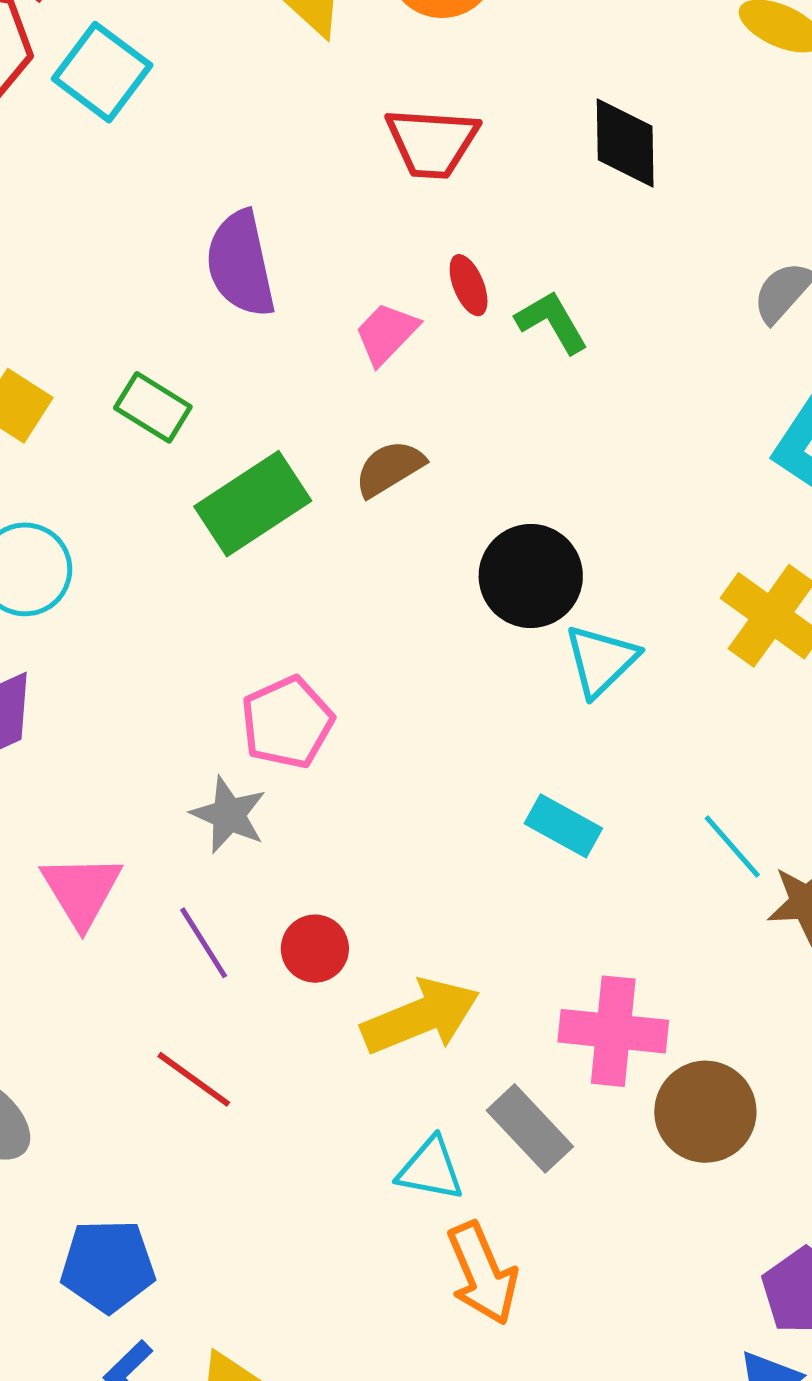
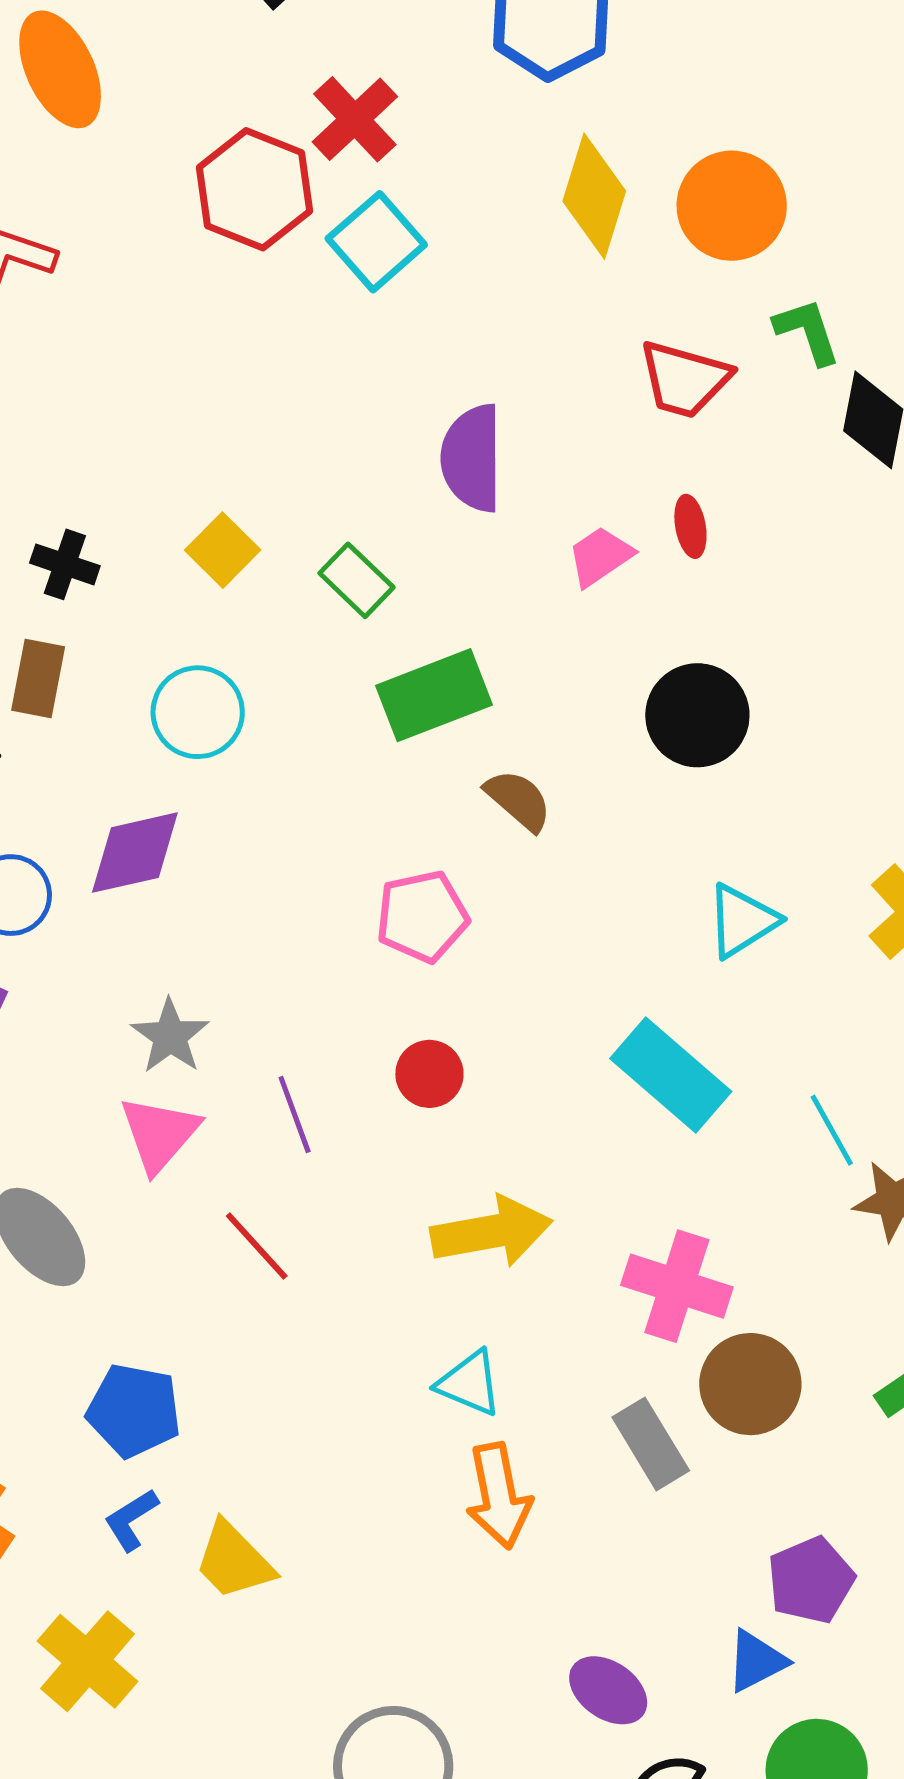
green L-shape: (552, 322) -> (807, 331), moved
brown semicircle: (389, 468) -> (518, 800), moved, turned 60
black circle: (531, 576) -> (697, 715), moved
gray star: (229, 815) -> (170, 1036), moved
cyan rectangle: (563, 826) -> (671, 1075), size x1.6
pink triangle: (81, 890) -> (159, 1134), moved
red circle: (315, 949) -> (429, 1074), moved
gray rectangle: (530, 1128) -> (651, 1444), moved

